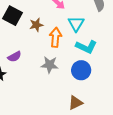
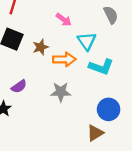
orange arrow: (55, 37) -> (64, 59), turned 90
blue circle: (81, 70) -> (109, 109), moved

